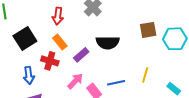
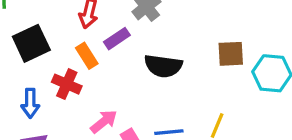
purple rectangle: (81, 55) -> (117, 39), moved

